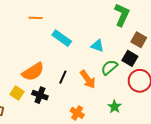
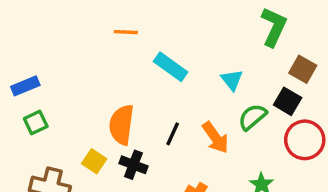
cyan triangle: (97, 46) -> (232, 80), turned 32
orange semicircle: (33, 72) -> (122, 125), turned 130

